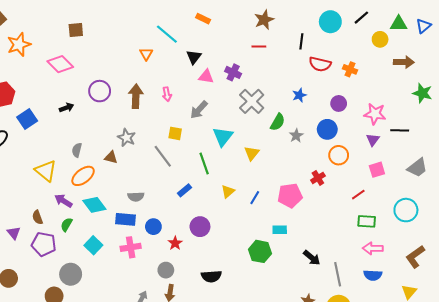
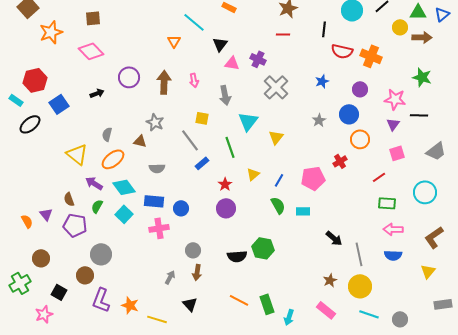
brown square: (76, 30) -> (93, 18), moved
brown arrow: (404, 62) -> (422, 37), moved
orange cross: (350, 69) -> (371, 56), size x1.5
green star: (422, 93) -> (422, 77), moved
gray arrow: (199, 110) -> (225, 95), turned -54
green semicircle: (278, 122) -> (278, 205), moved, turned -60
blue rectangle: (184, 190) -> (202, 163), moved
gray semicircle: (136, 197) -> (157, 168), moved
red star: (175, 243) -> (225, 184), moved
cyan square: (93, 245) -> (124, 214), moved
green hexagon: (260, 251) -> (263, 248), moved

